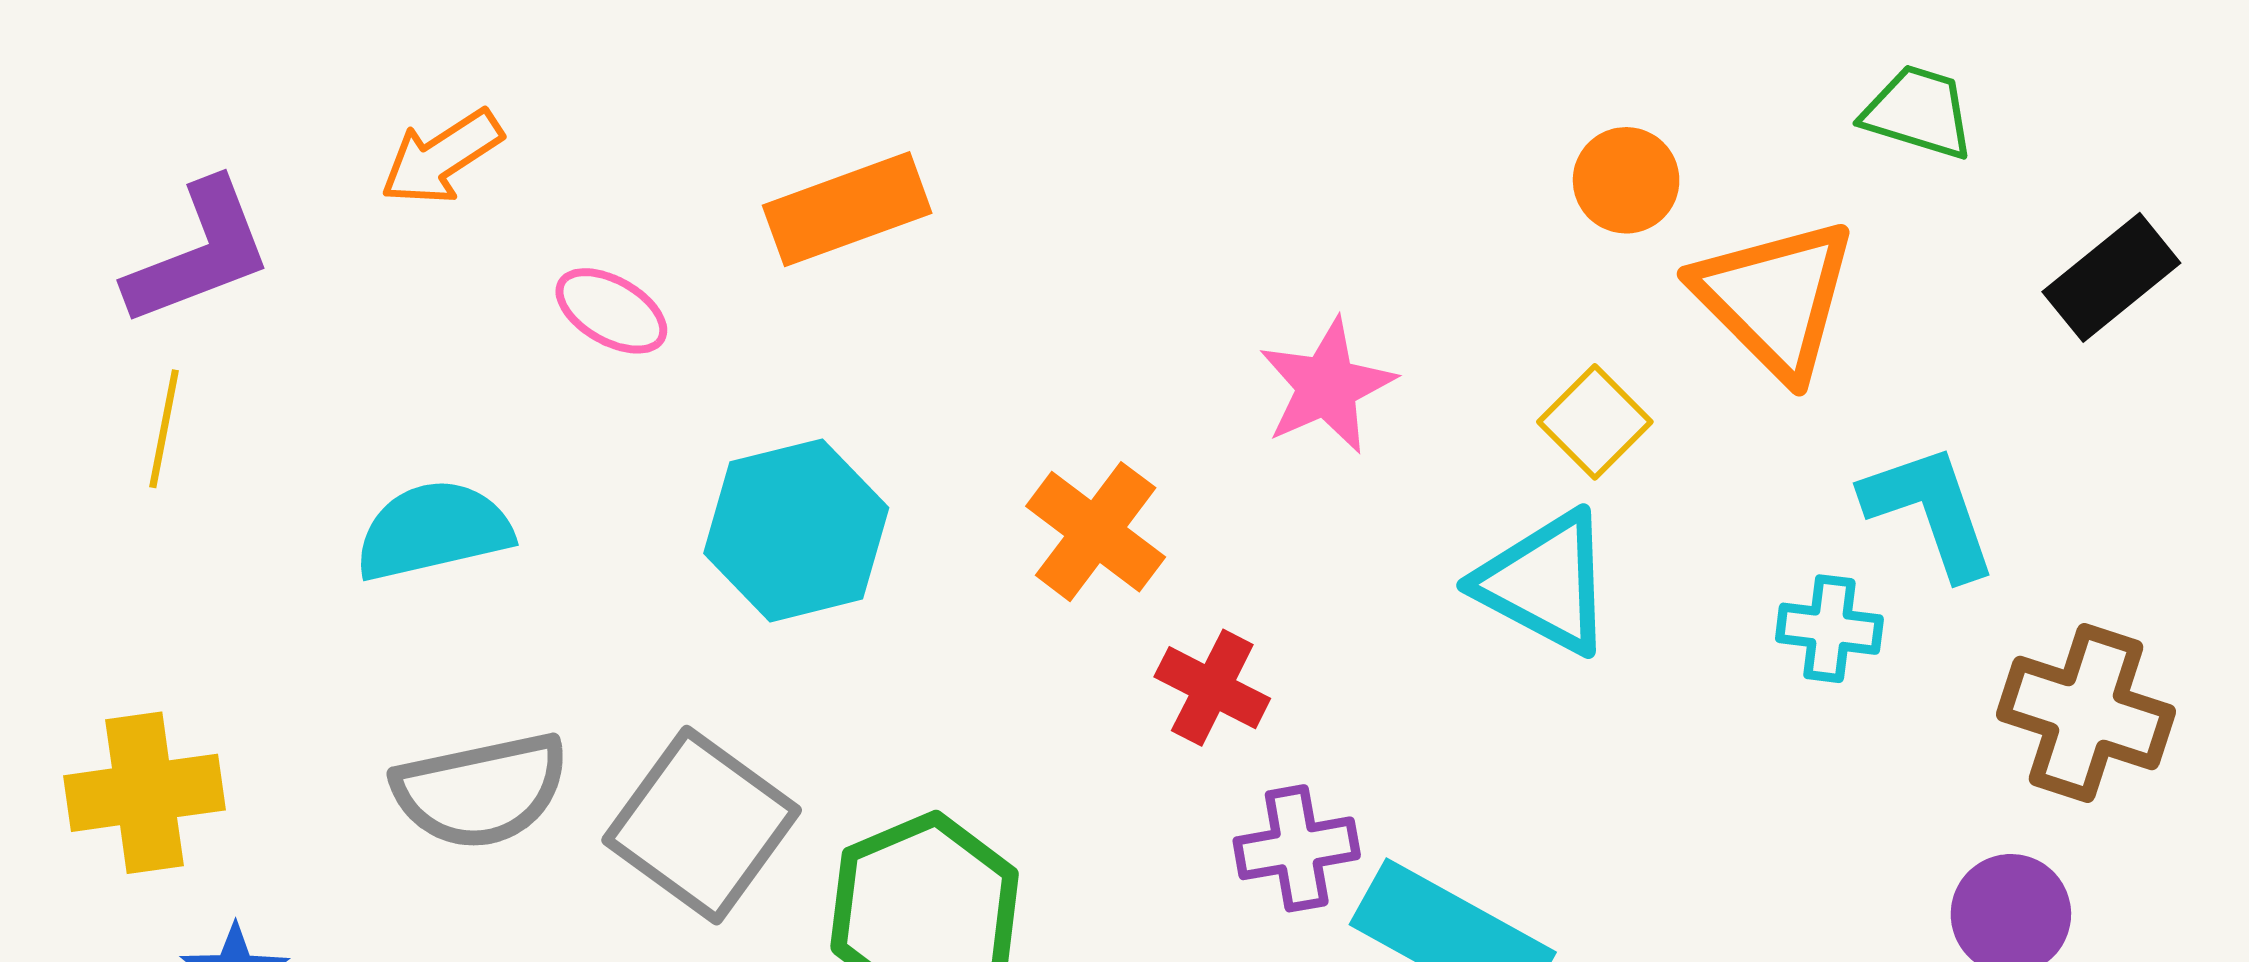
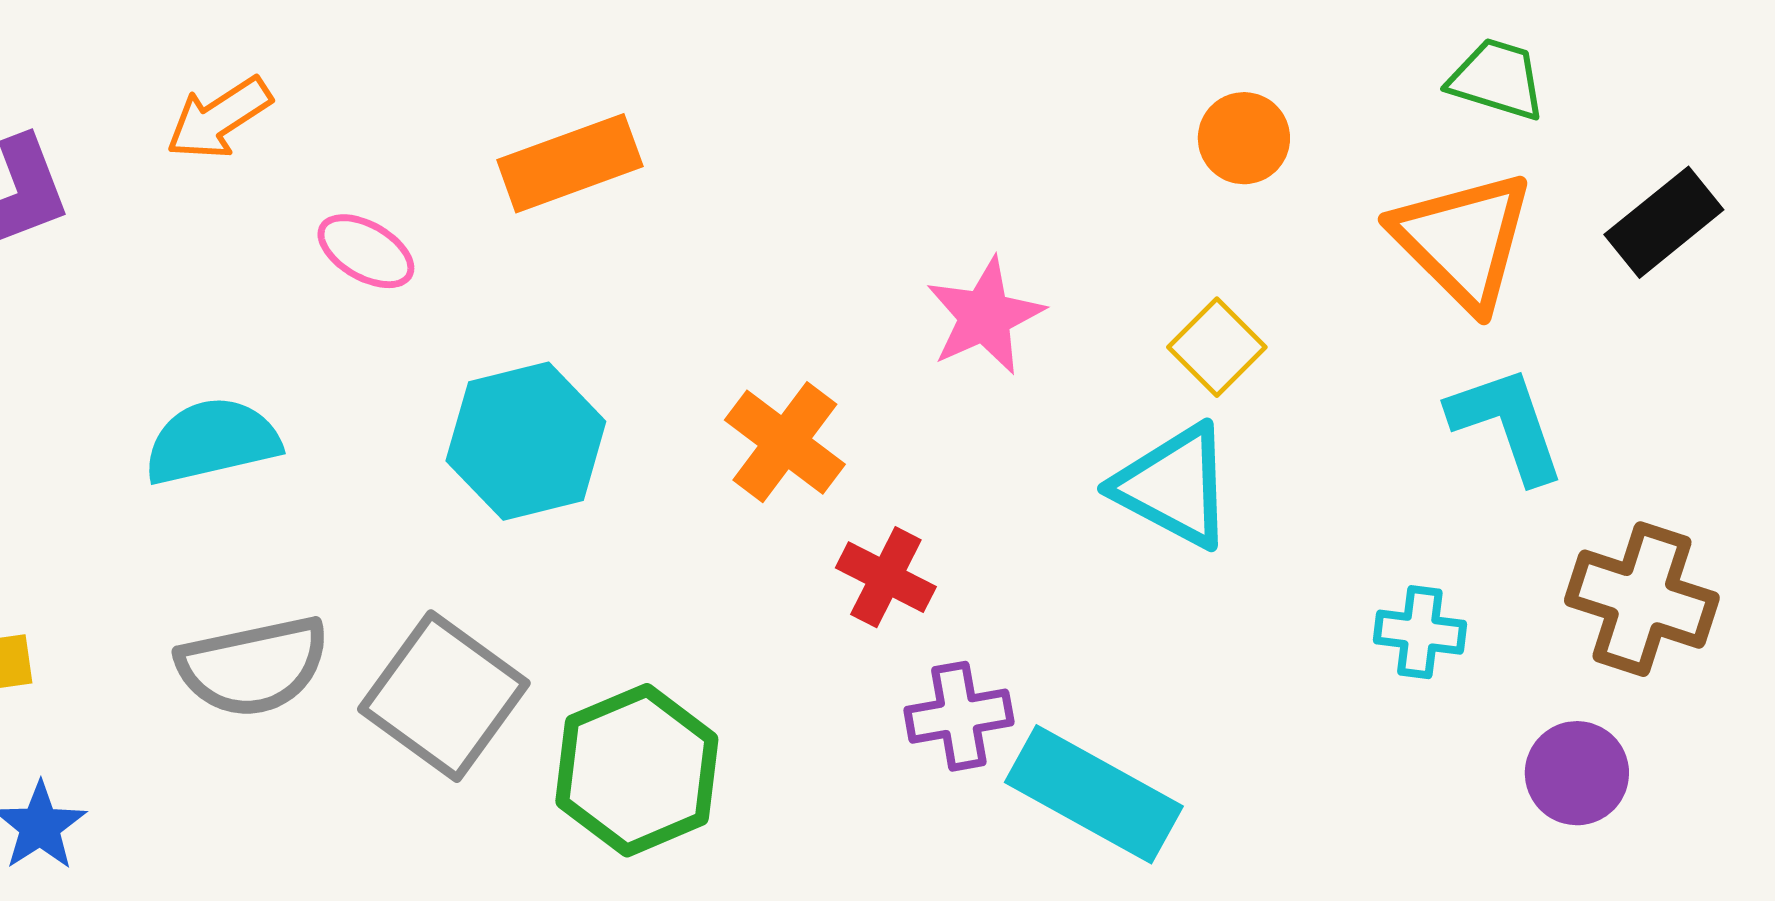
orange triangle: (1775, 298) -> (1463, 240), moved
cyan cross: (1829, 629) -> (1420, 632), moved

